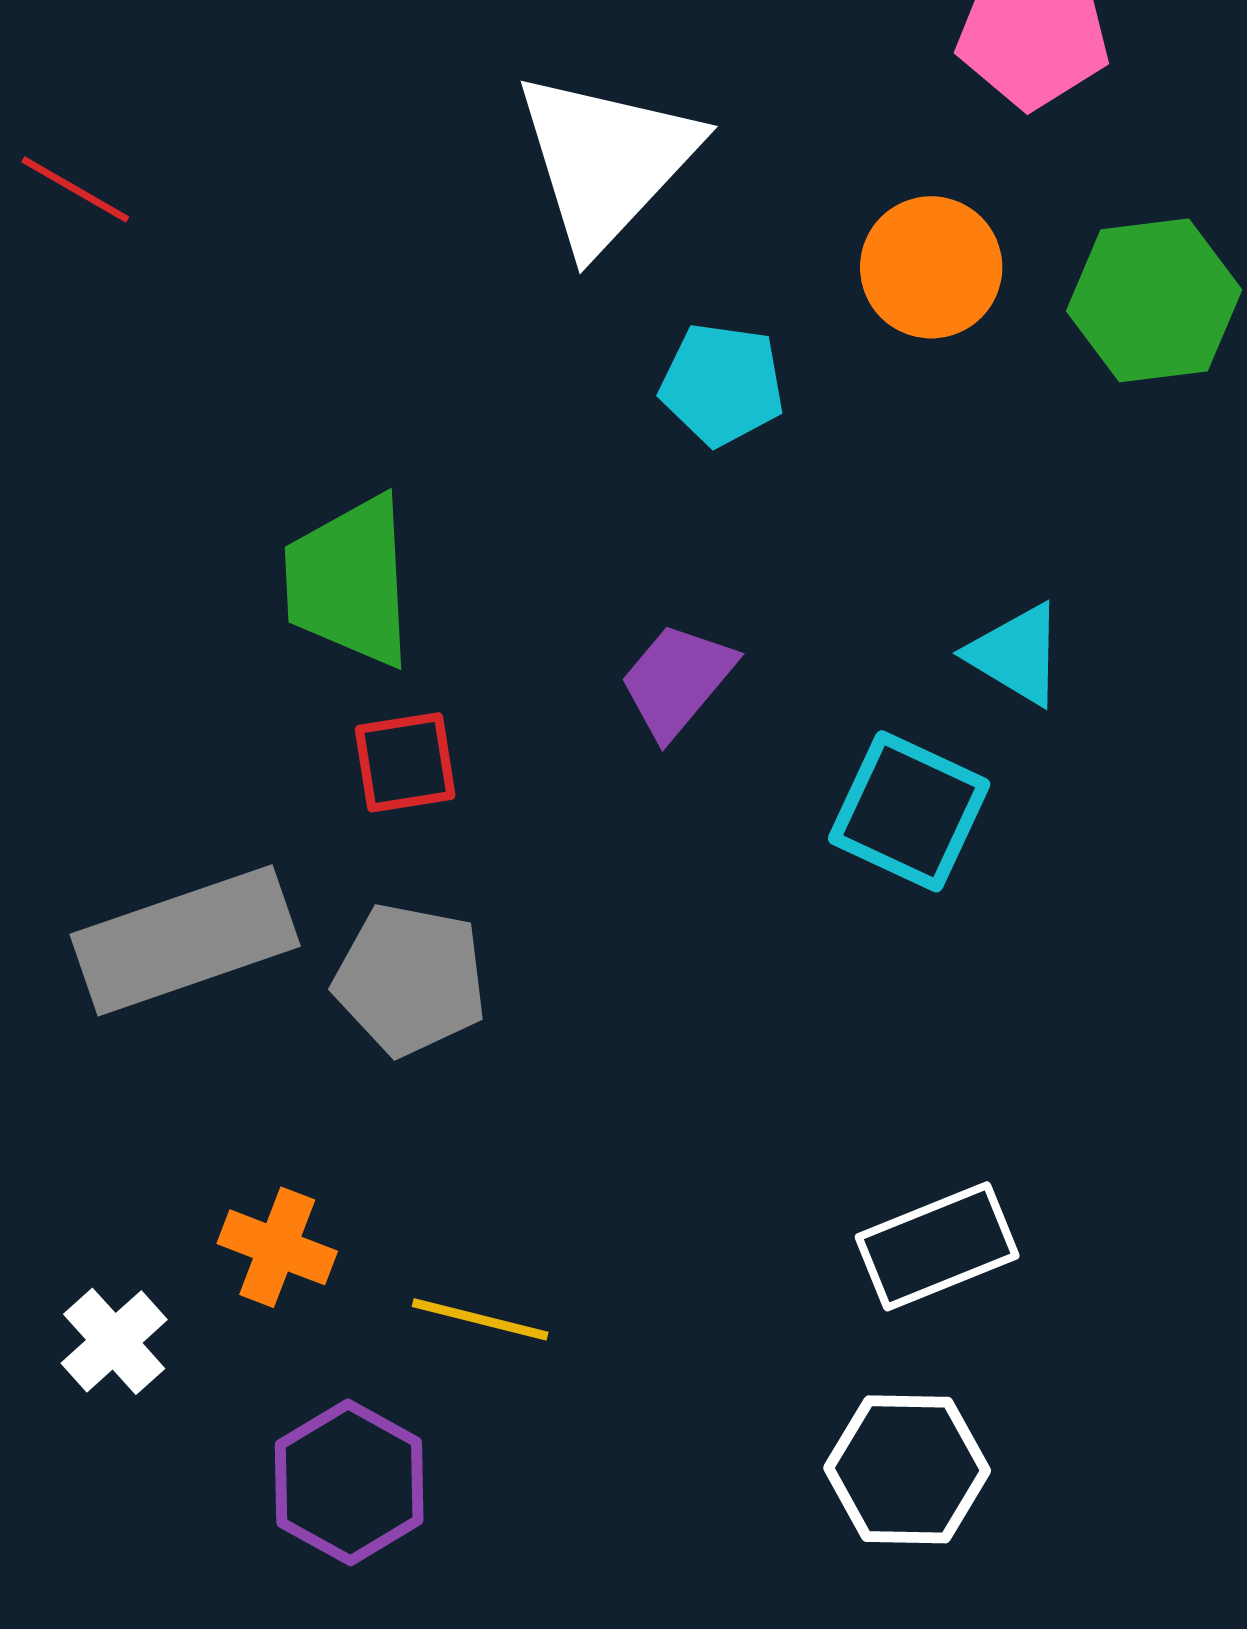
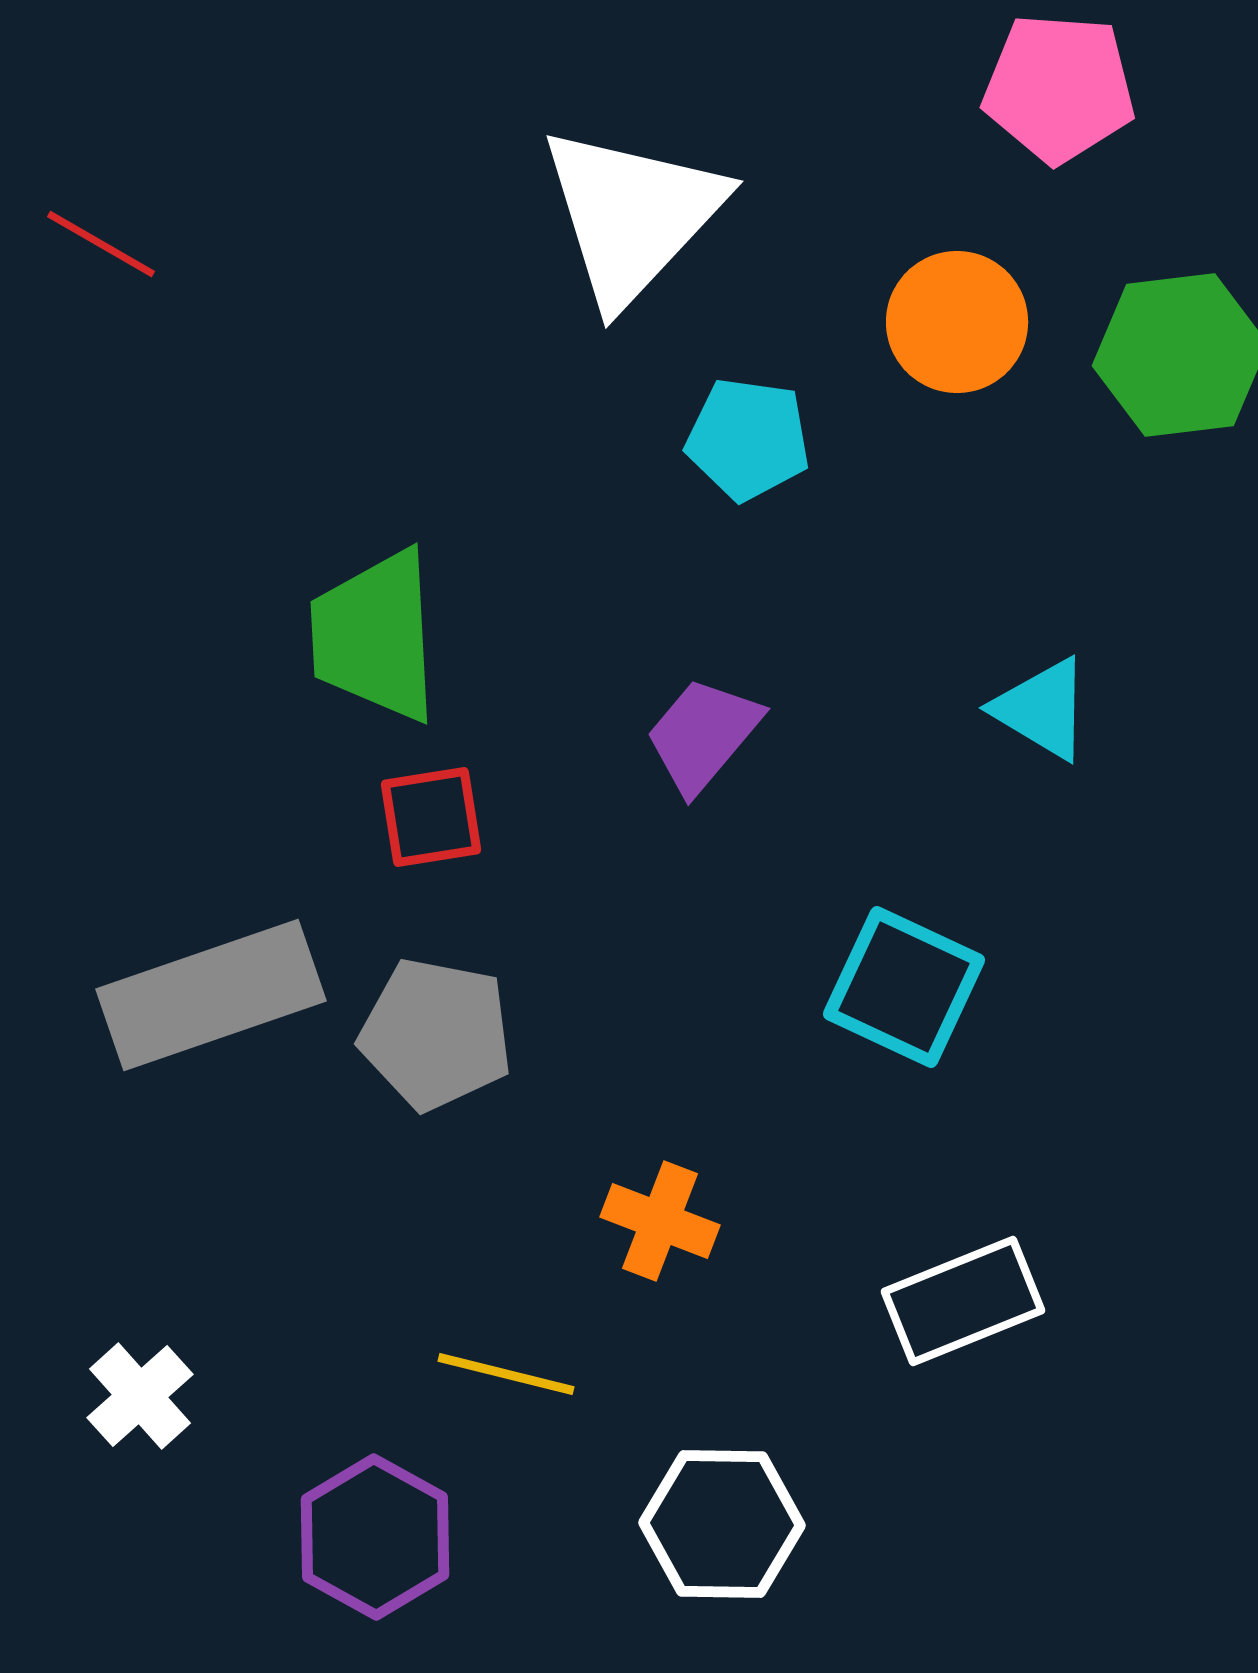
cyan square: (909, 811) -> (904, 987), moved
orange cross: (277, 1247) -> (660, 1221), moved
white hexagon: (907, 1469) -> (722, 1524), moved

